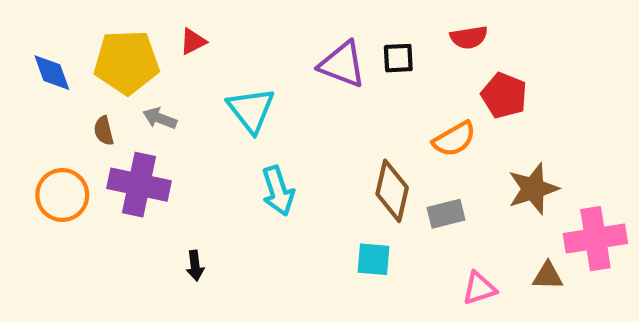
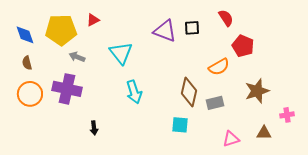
red semicircle: (469, 37) -> (226, 18), turned -114
brown semicircle: (104, 131) -> (27, 63), moved
pink cross: (595, 239) -> (287, 115), size x0.5

